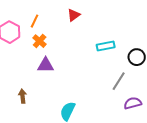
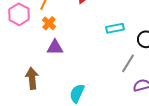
brown arrow: (22, 96) -> (32, 78), size x1.5

